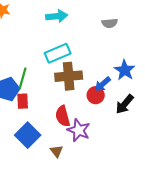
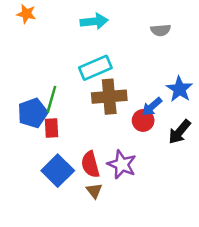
red semicircle: (63, 116) -> (90, 164), moved

